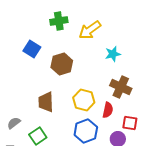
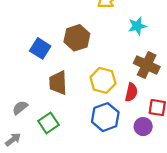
blue square: (32, 49) -> (40, 48), moved

